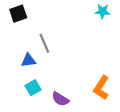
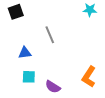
gray line: (44, 43) -> (50, 35), moved
cyan square: (33, 88) -> (29, 77), turned 32

